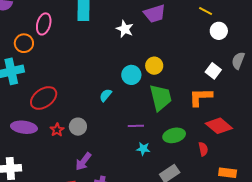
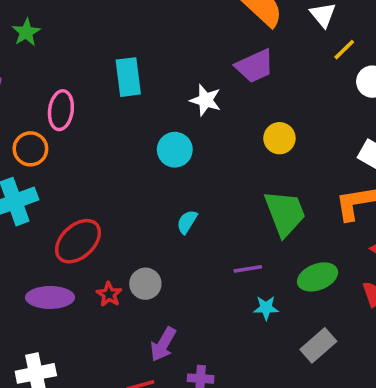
yellow line: (206, 11) -> (344, 50), turned -64
yellow circle: (154, 66) -> (279, 138), moved
cyan circle: (131, 75) -> (175, 150), moved

